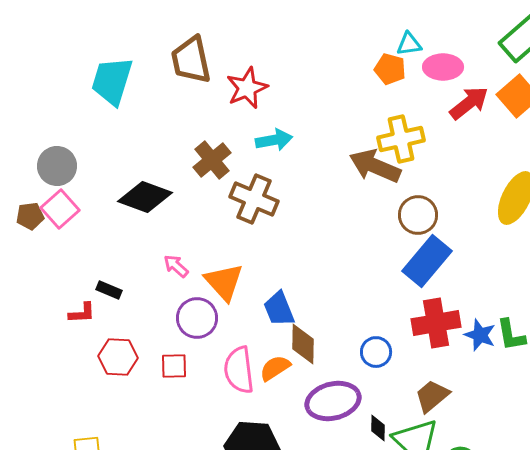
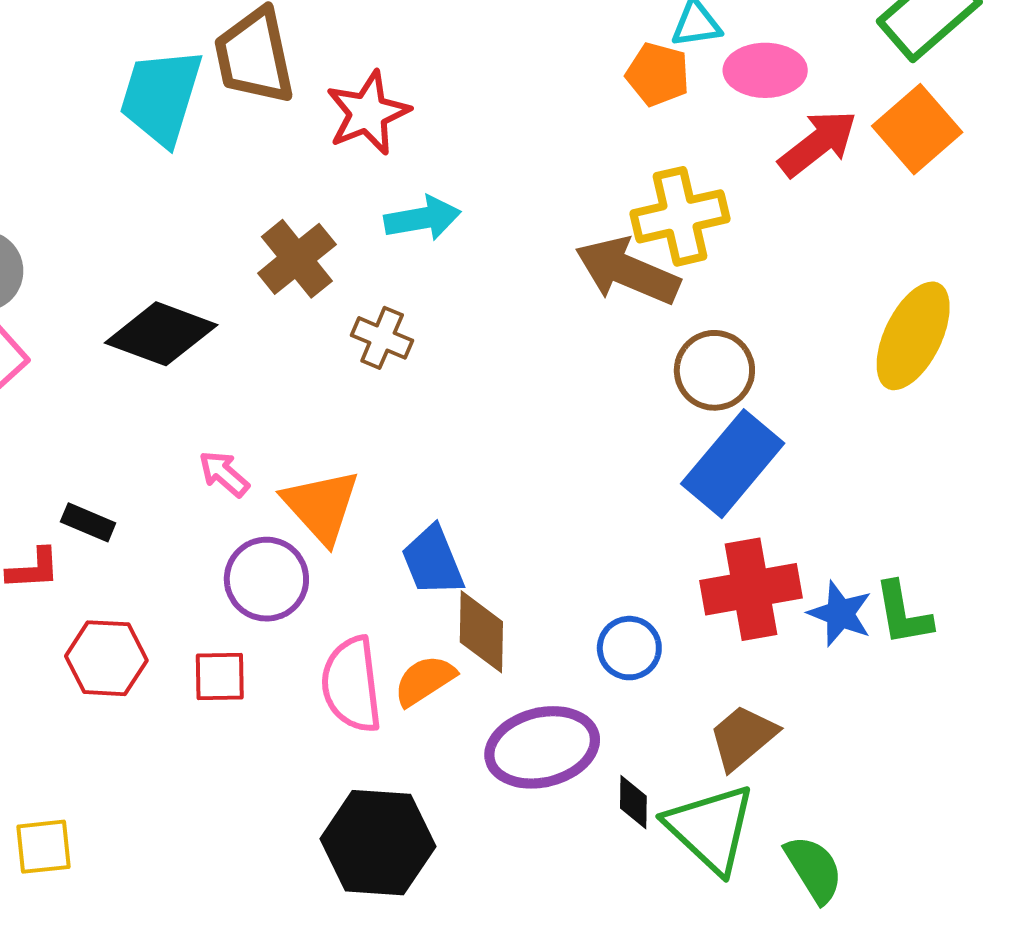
cyan trapezoid: (112, 81) -> (161, 97), moved
brown cross: (254, 199) -> (382, 338), size x0.6

